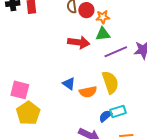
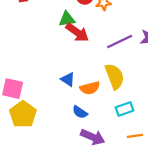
green triangle: (103, 34) -> (67, 19), moved
red arrow: (79, 42) -> (77, 32), turned 30
blue semicircle: (105, 116) -> (80, 112), moved, turned -104

